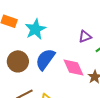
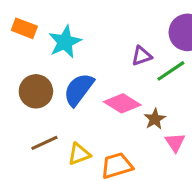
pink diamond: (74, 67) -> (122, 103), turned -35

